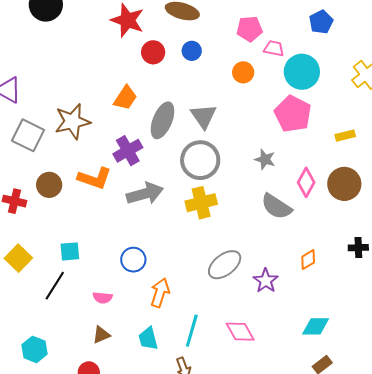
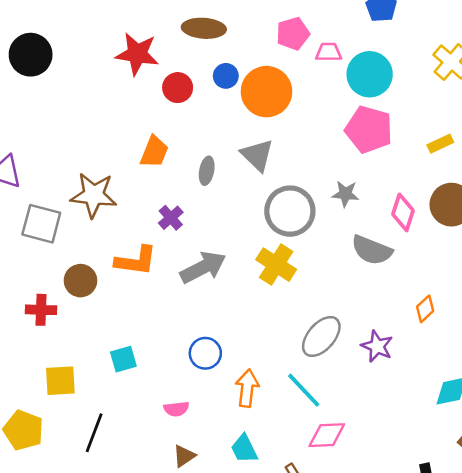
orange circle: (243, 72) -> (266, 92), moved, size x1.8
gray ellipse: (162, 120) -> (207, 171), size x0.6
brown star: (72, 122) -> (94, 195), turned 30
purple cross: (128, 151) -> (171, 218), size x0.7
gray circle: (200, 160) -> (290, 211), moved
yellow cross: (201, 203) -> (276, 265), turned -32
yellow square: (18, 258) -> (60, 381), turned -36
black line: (55, 286) -> (94, 433), moved
cyan line: (192, 331) -> (304, 390), moved, turned -48
pink diamond: (240, 332) -> (327, 435), moved, turned -52

